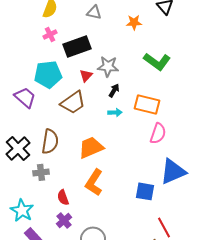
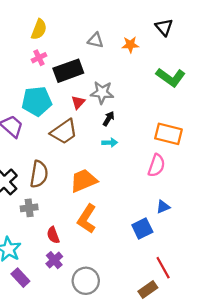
gray triangle: (94, 12) -> (96, 40), moved
green L-shape: (157, 61) -> (171, 77), moved
orange rectangle: (147, 104) -> (168, 134), moved
blue triangle: (173, 171) -> (163, 207), moved, size x0.5
blue square: (145, 191) -> (142, 229), turned -36

